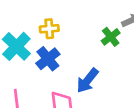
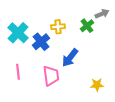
yellow cross: (49, 29) -> (58, 27), moved

